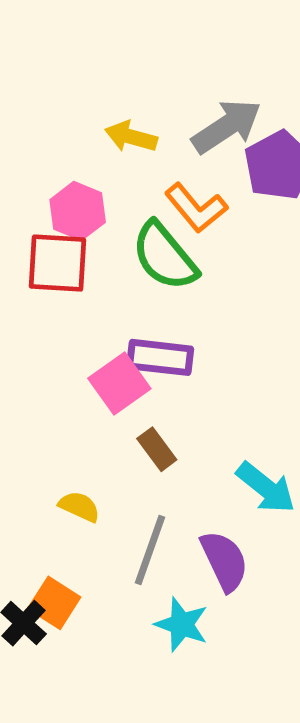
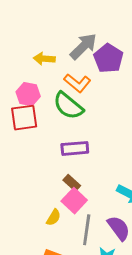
pink square: (119, 383) -> (74, 201), moved
brown rectangle: (157, 449) -> (72, 183), moved
yellow semicircle: (79, 507) -> (54, 217), turned 108

